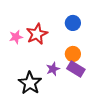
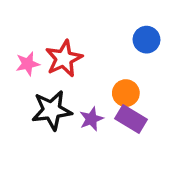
blue circle: (73, 23) -> (146, 40), moved
black star: (30, 83) -> (52, 110), moved, turned 30

